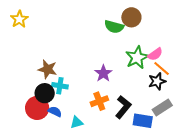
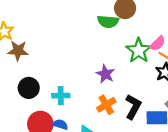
brown star: (47, 69) -> (18, 51), moved
black circle: (45, 93) -> (29, 88), moved

